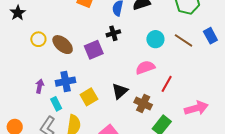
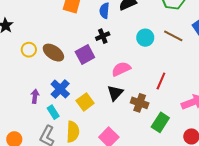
pink semicircle: (145, 67) -> (121, 69), moved
blue cross: (66, 82) -> (60, 89), turned -30

